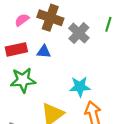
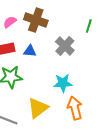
gray cross: (79, 33) -> (65, 46), moved

